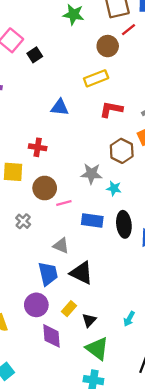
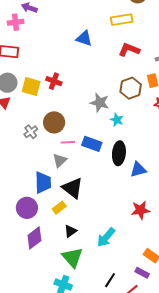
red cross: (38, 147) -> (54, 81), moved
brown circle: (45, 188) -> (54, 122), moved
pink line: (64, 203) -> (68, 142), moved
gray triangle: (61, 246) -> (60, 160), turned 42
yellow rectangle: (69, 309) -> (59, 208), moved
cyan arrow: (129, 319) -> (106, 237), size x1.5
purple diamond: (51, 336) -> (34, 238), turned 45

